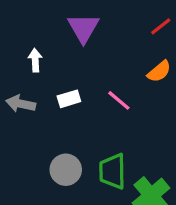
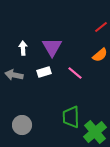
purple triangle: (83, 28) -> (52, 47), moved
gray circle: (66, 170) -> (22, 125), moved

